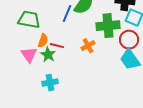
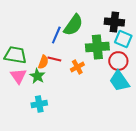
green trapezoid: (29, 20) -> (15, 55), moved
orange semicircle: (43, 41) -> (43, 62), moved
red line: (57, 46) -> (54, 59), moved

